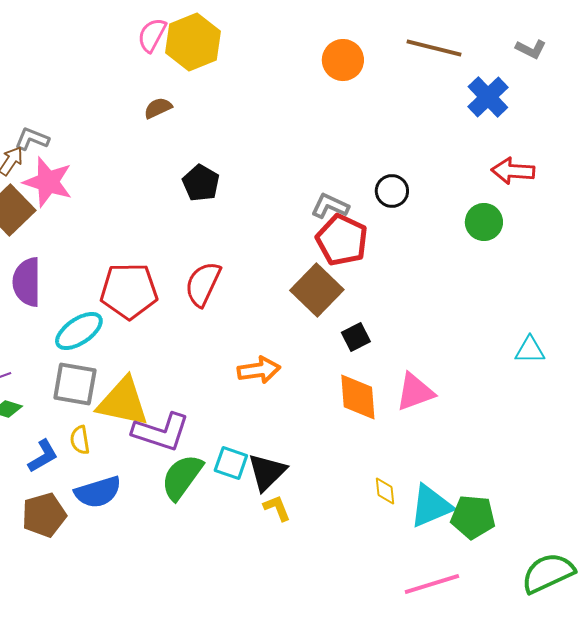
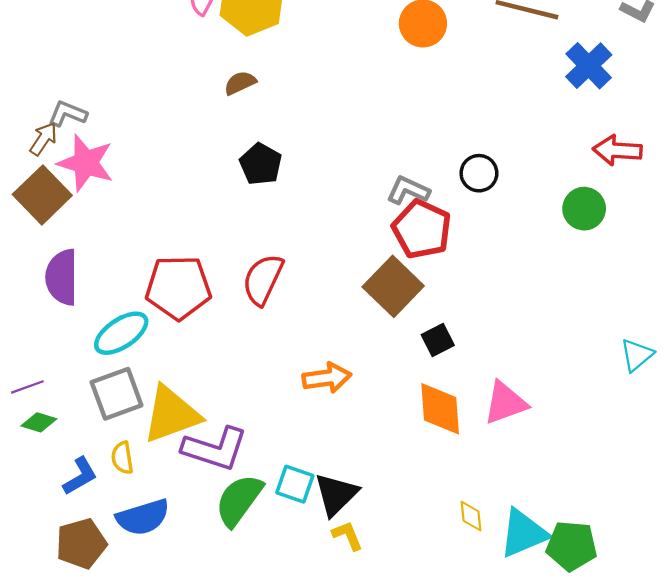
brown semicircle: (158, 108) -> (240, 83), moved
cyan triangle: (530, 350) -> (637, 355), turned -40
gray square: (75, 384) -> (117, 394), turned -30
yellow triangle: (123, 402) -> (171, 414), turned -32

